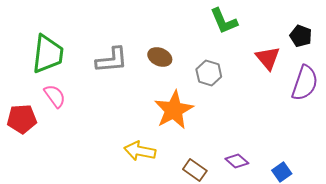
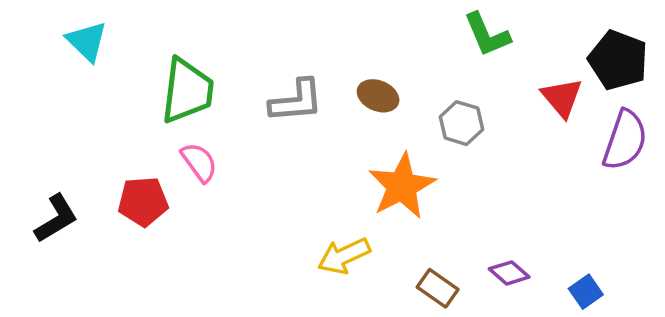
black pentagon: (301, 36) -> (618, 60), size x1.6
yellow arrow: (140, 151) -> (344, 256), turned -36

